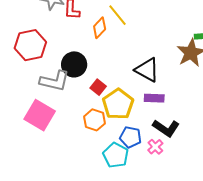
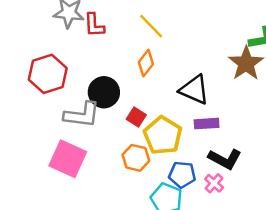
orange diamond: (100, 28) -> (146, 63), moved

